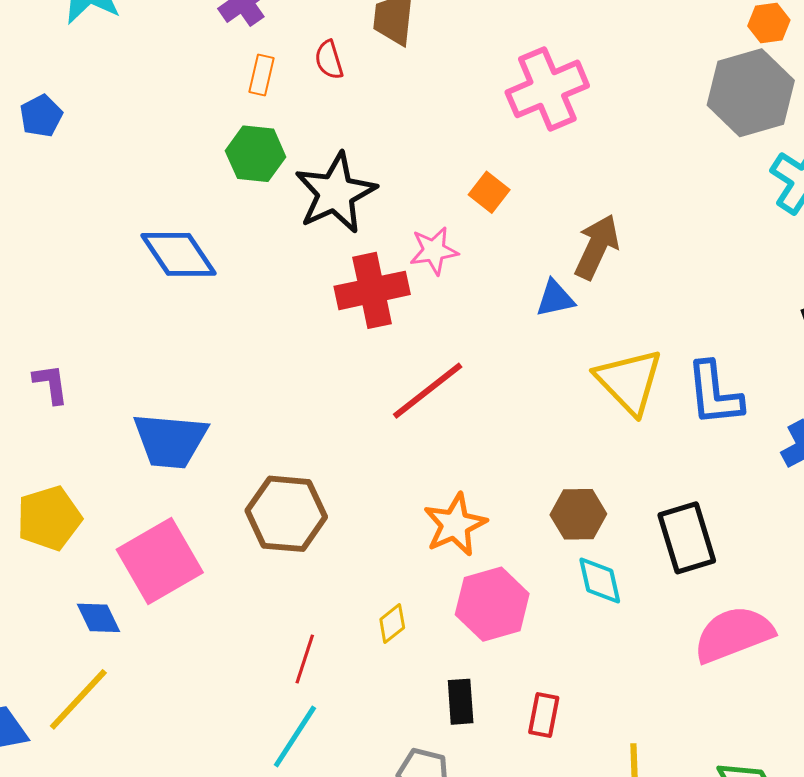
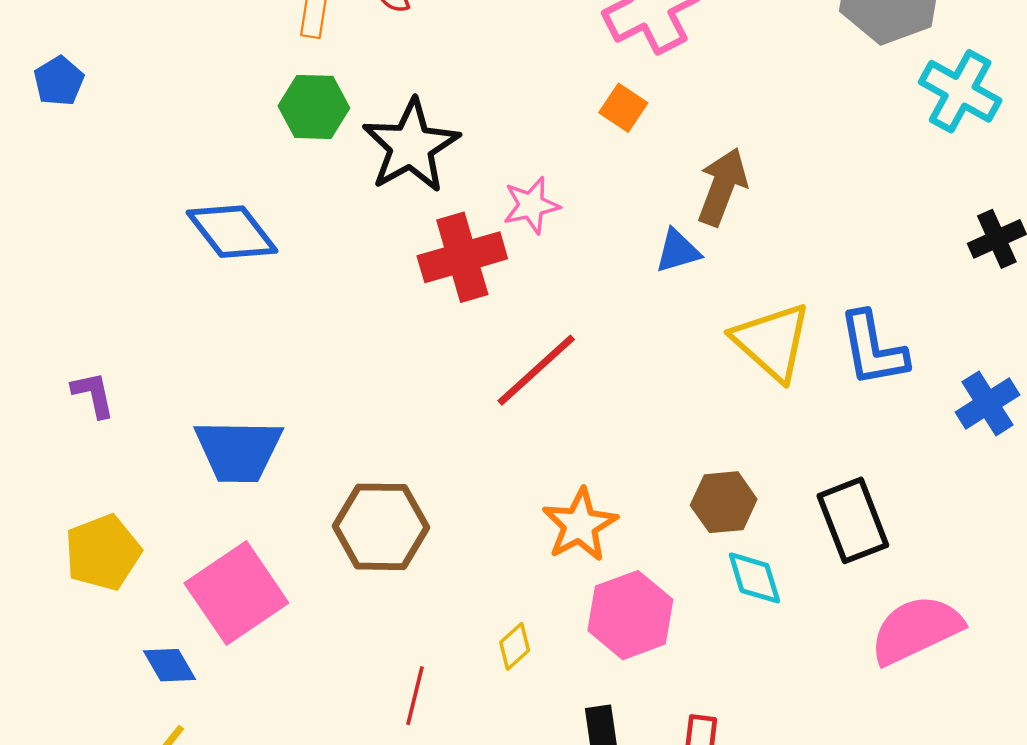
orange square: (489, 192) -> (623, 108), moved

